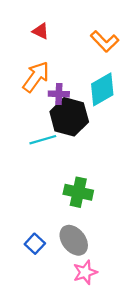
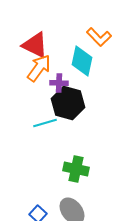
red triangle: (41, 31) -> (35, 45), moved, size x1.8
cyan diamond: (102, 89) -> (82, 61), moved, turned -48

